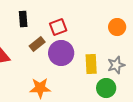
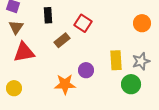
red square: (58, 27) -> (83, 23), turned -36
purple circle: (61, 53) -> (86, 70), moved, size x0.6

